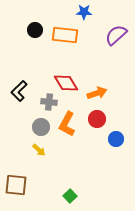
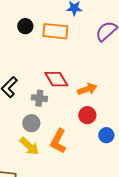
orange L-shape: (67, 124) -> (58, 141), moved
yellow arrow: (39, 150) -> (29, 146), size x1.5

